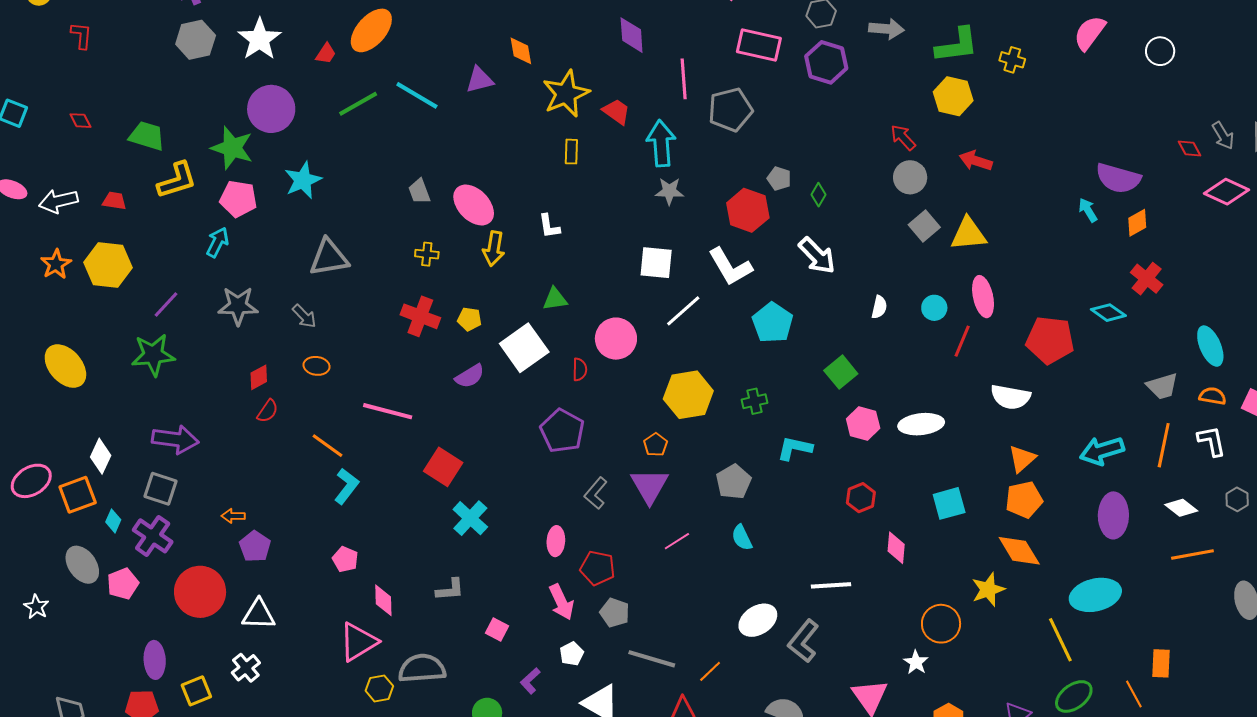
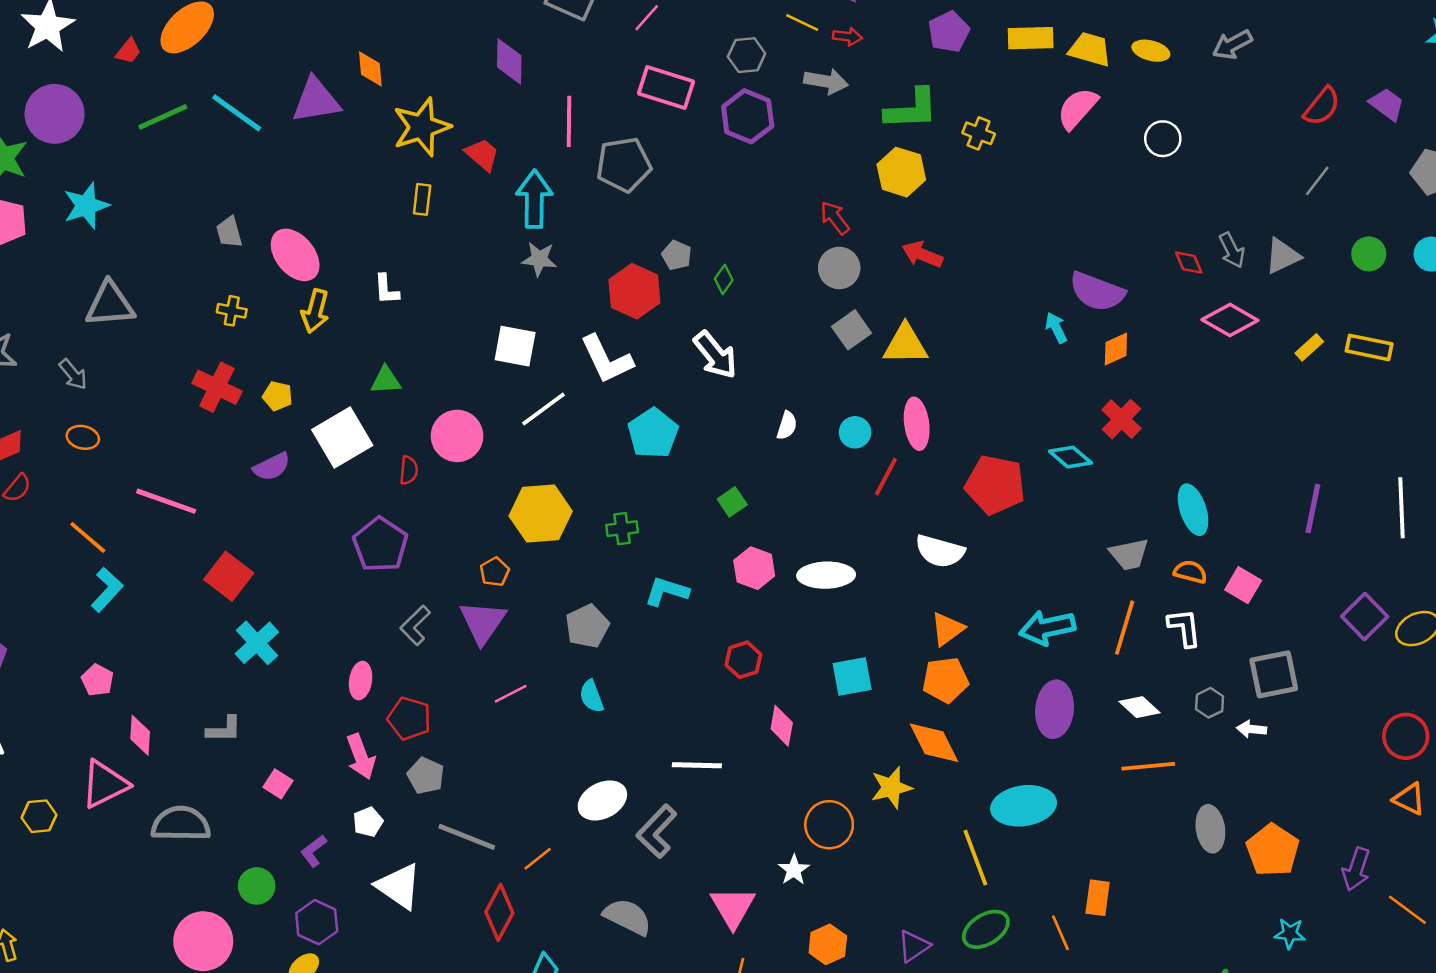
purple triangle: (480, 80) -> (316, 100), size x1.4
green square: (841, 372) -> (732, 502), size x0.7
yellow hexagon: (379, 688) -> (39, 816), moved

